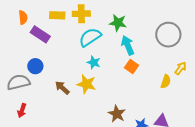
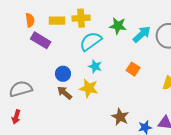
orange semicircle: (23, 17) -> (30, 20), moved
cyan arrow: (128, 45) -> (142, 34), moved, turned 72
blue circle: (35, 66) -> (63, 74), moved
red arrow: (22, 111) -> (16, 117), moved

